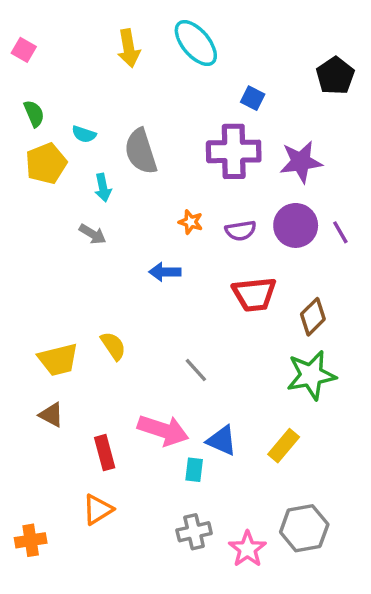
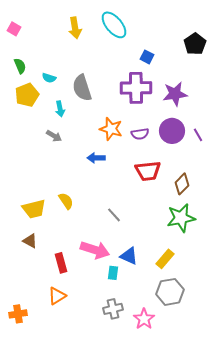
orange star: (191, 222) -> (111, 129), size x1.6
gray hexagon: (304, 528) -> (170, 292), moved

